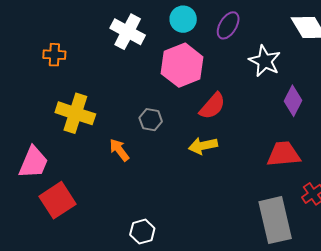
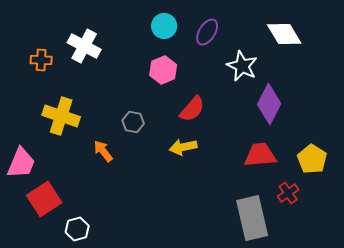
white cross: (128, 32) -> (84, 46), moved
pink hexagon: (182, 65) -> (163, 70), size x0.7
purple diamond: (293, 101) -> (269, 104), size x1.4
white hexagon: (142, 232) -> (77, 229), moved

